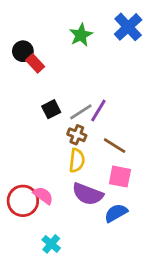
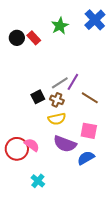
red rectangle: (35, 63) -> (34, 38), moved
black square: (51, 109) -> (38, 97), moved
brown line: (115, 146) -> (90, 98), moved
yellow semicircle: (77, 160) -> (57, 119), turned 72

